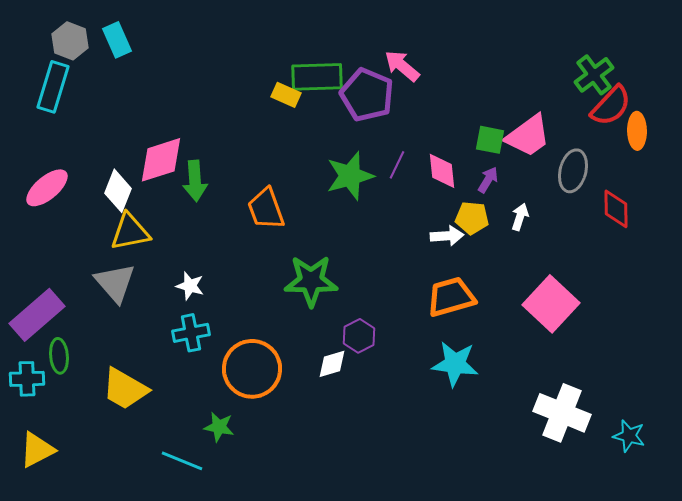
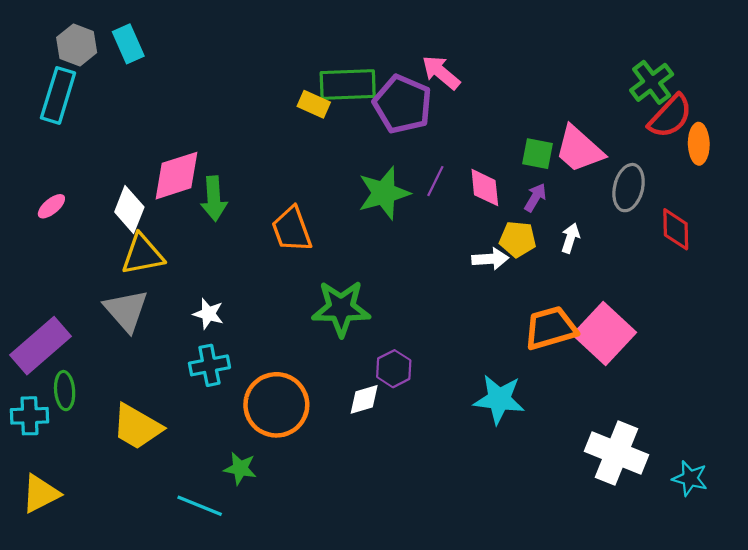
pink trapezoid: (528, 136) -> (579, 149), turned 78
pink ellipse: (47, 188) -> (51, 206), size x0.6
orange trapezoid: (451, 297) -> (551, 328), moved

